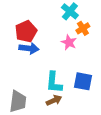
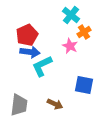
cyan L-shape: (54, 82) -> (42, 66), moved, turned 60
brown arrow: (54, 100) -> (55, 104), turned 49

